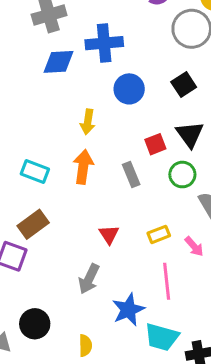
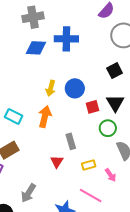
blue circle: (129, 89) -> (75, 88), moved
gray rectangle: (131, 174) -> (71, 141), moved
gray arrow: (89, 279) -> (28, 193), moved
pink line: (167, 281) -> (91, 195), turned -60

